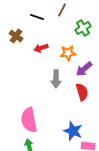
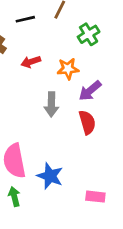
black line: (37, 17) -> (25, 19), turned -32
blue star: (73, 131) -> (50, 176), moved

